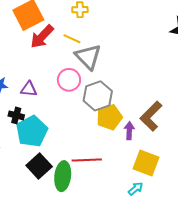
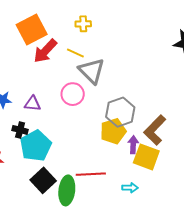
gray hexagon: (98, 96) -> (120, 112), moved
yellow square: (146, 163) -> (146, 157), moved
cyan arrow: (136, 189) -> (130, 188), moved, turned 42

